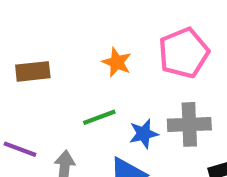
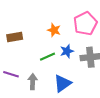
blue star: (144, 134) -> (67, 51), moved

